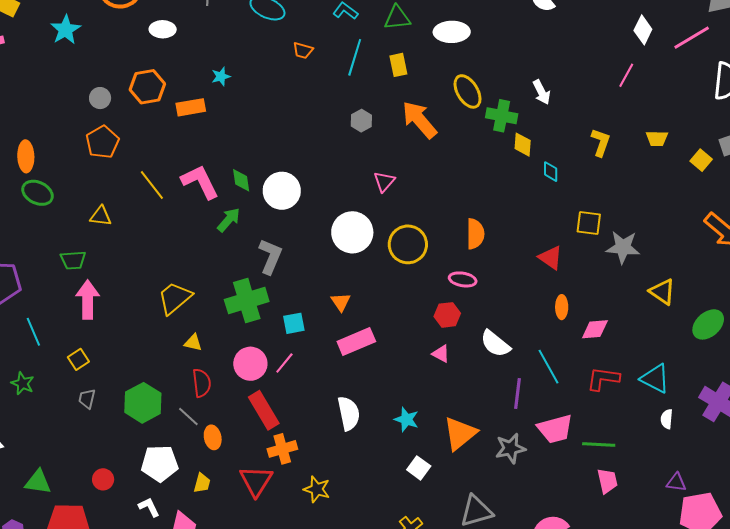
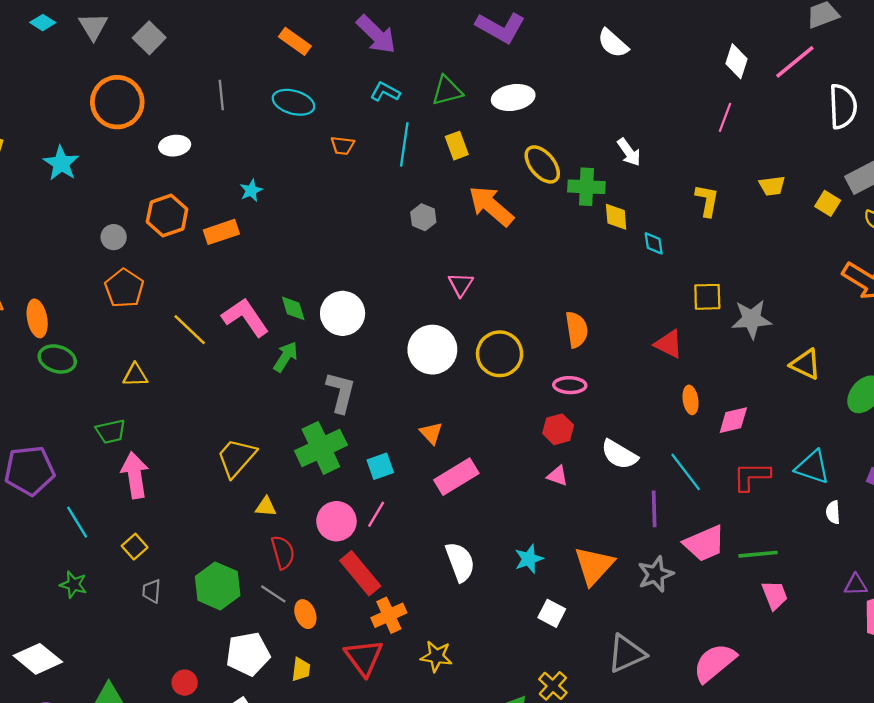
cyan star: (406, 419) -> (529, 559), turned -30

